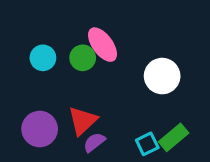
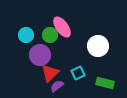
purple circle: (40, 129) -> (40, 55), moved
green rectangle: (174, 137) -> (105, 83), turned 54
cyan square: (147, 144) -> (78, 73), moved

